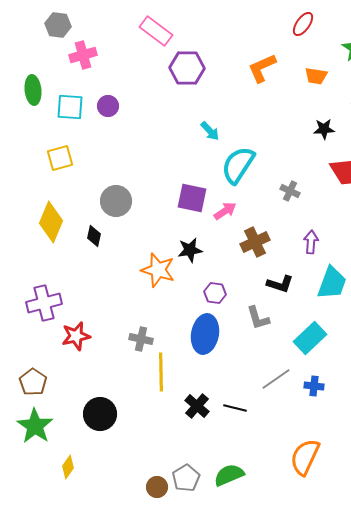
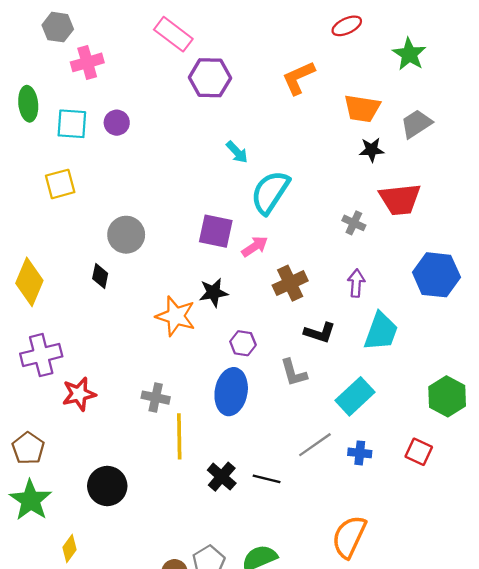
red ellipse: (303, 24) -> (347, 26), turned 30
orange trapezoid: (316, 76) -> (362, 108), moved, size x1.4
gray cross: (290, 191) -> (354, 223), moved
yellow diamond: (51, 222) -> (29, 282), moved

